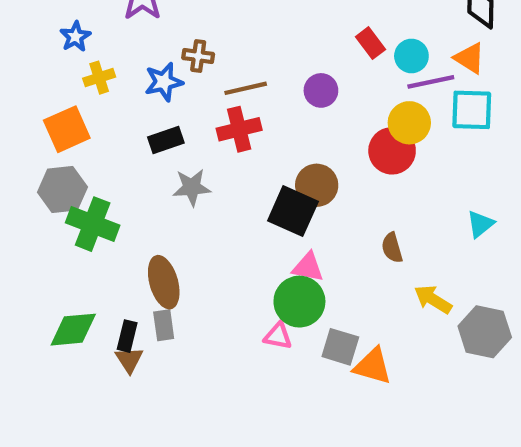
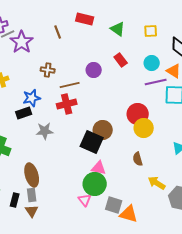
red rectangle: (371, 43) -> (121, 60), moved
cyan circle: (411, 56) -> (152, 63), moved
blue star: (164, 82) -> (32, 98), moved
purple circle: (321, 90) -> (94, 70), moved
yellow circle: (409, 123) -> (144, 128), moved
black rectangle: (166, 140) -> (24, 113), moved
pink triangle: (278, 336) -> (85, 200), turned 40
brown triangle: (129, 360) -> (32, 211), moved

